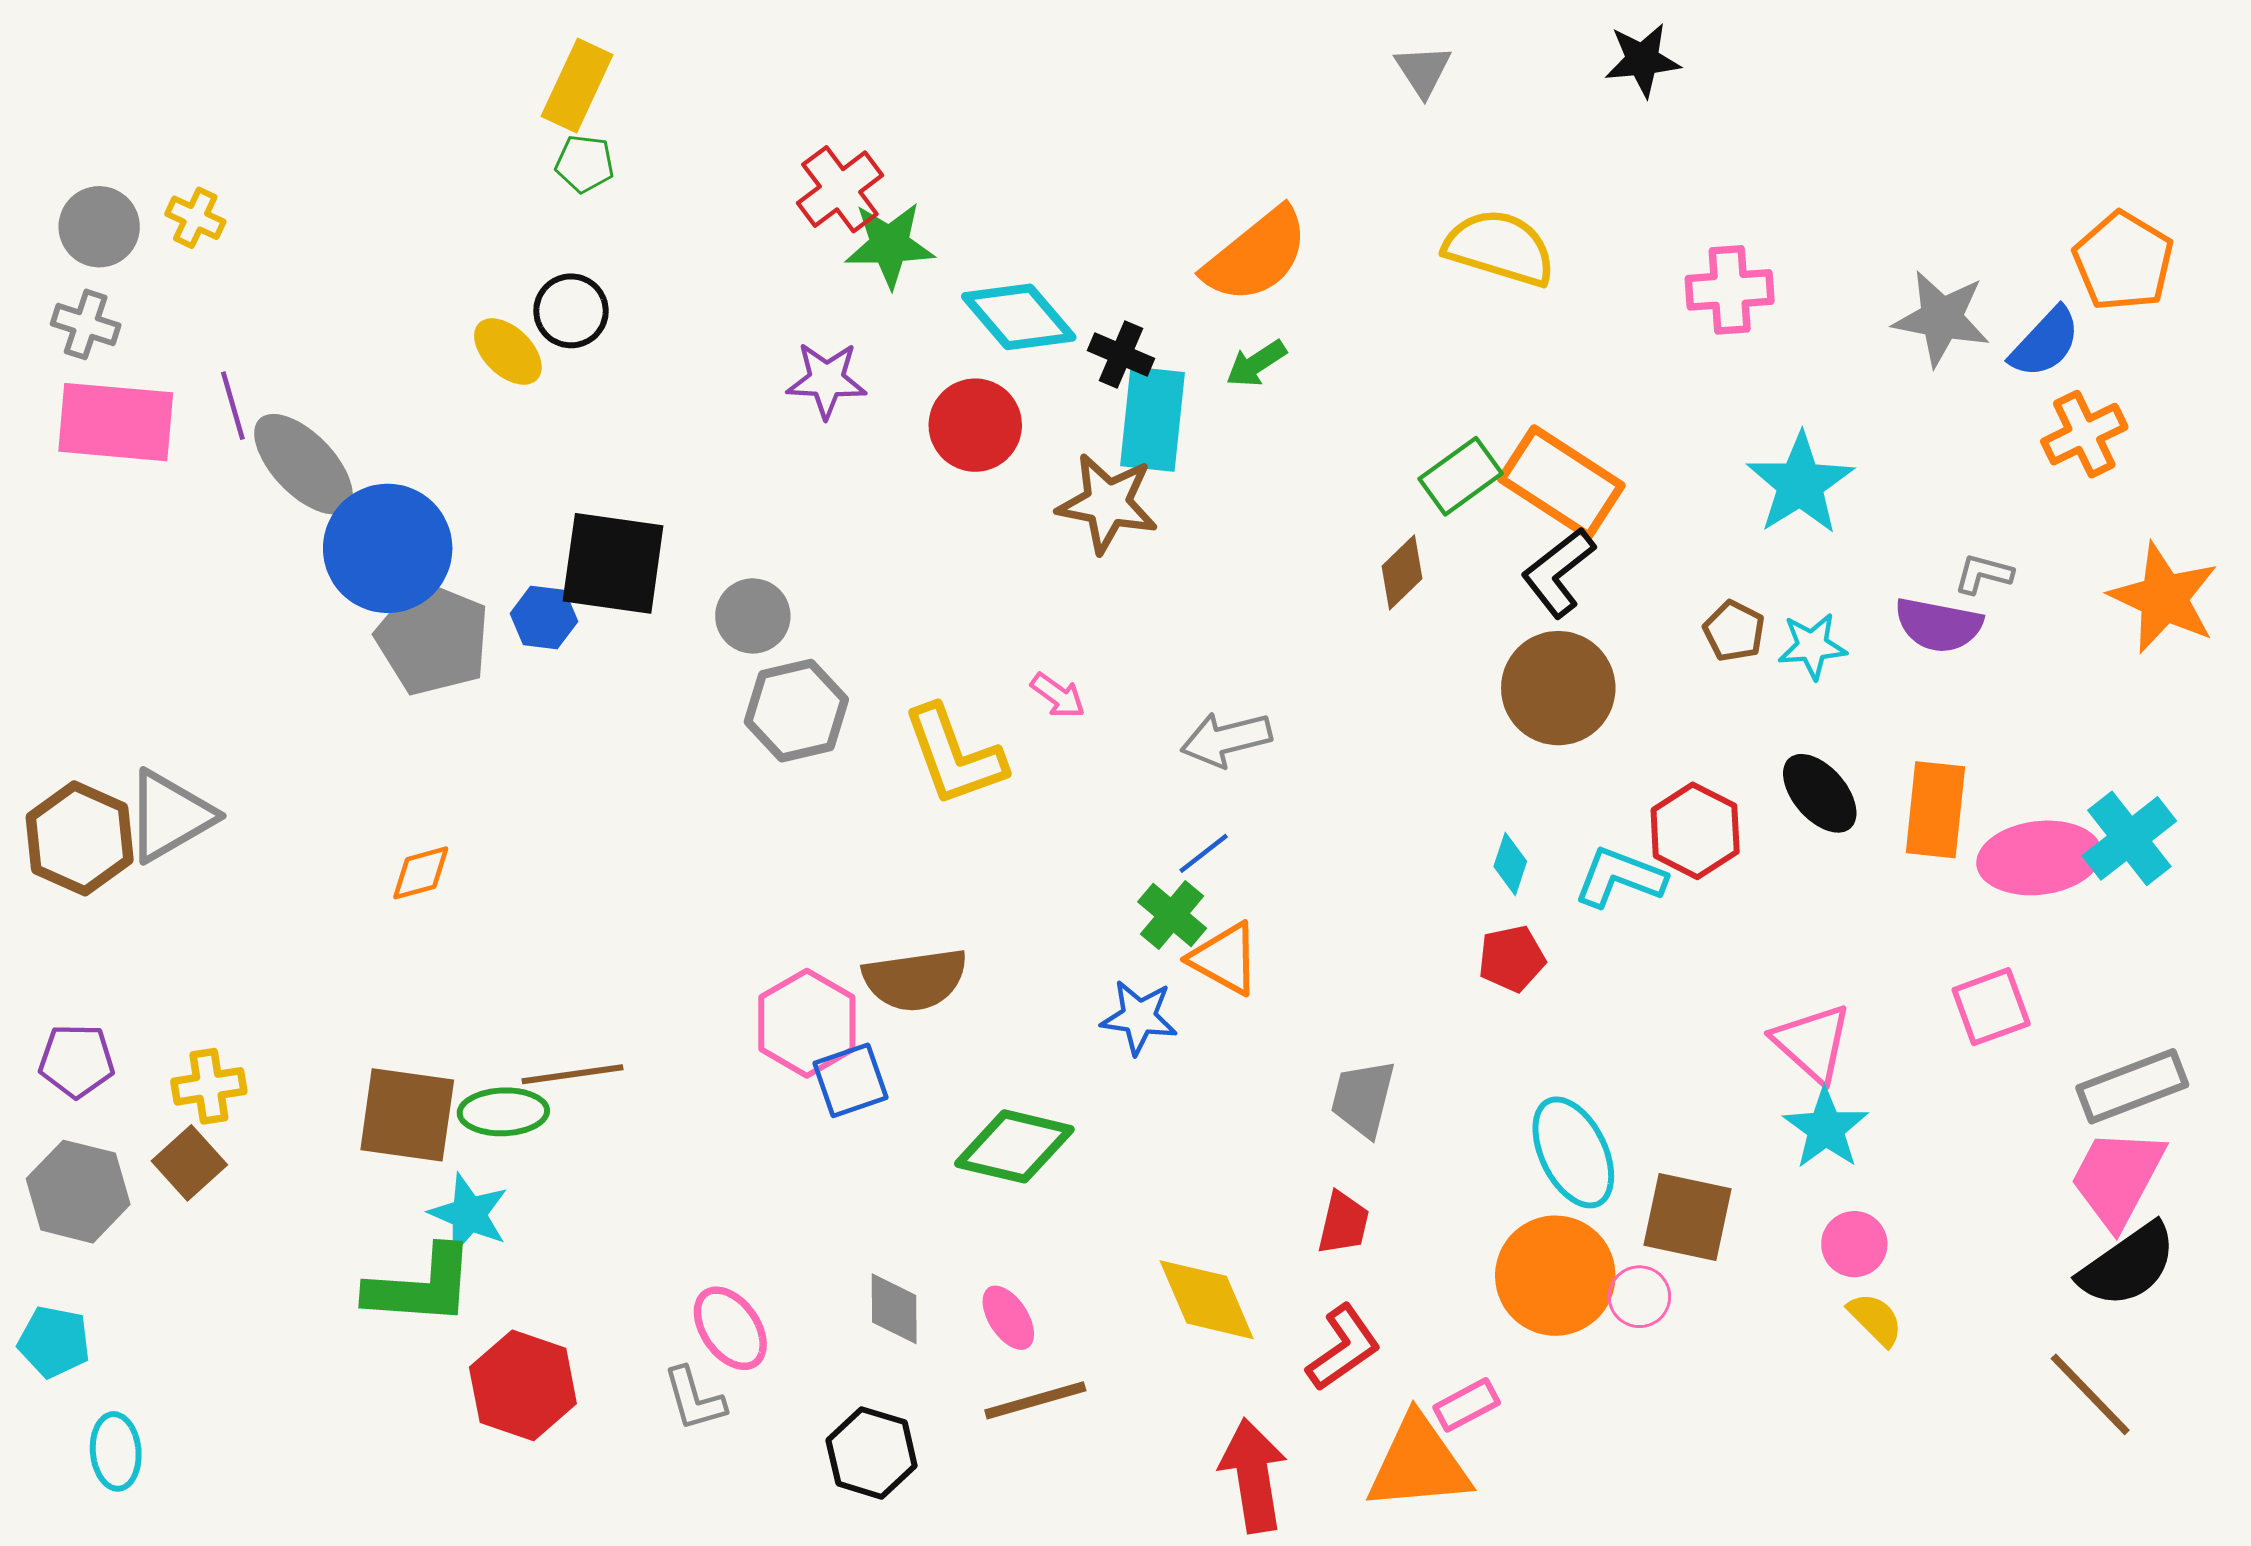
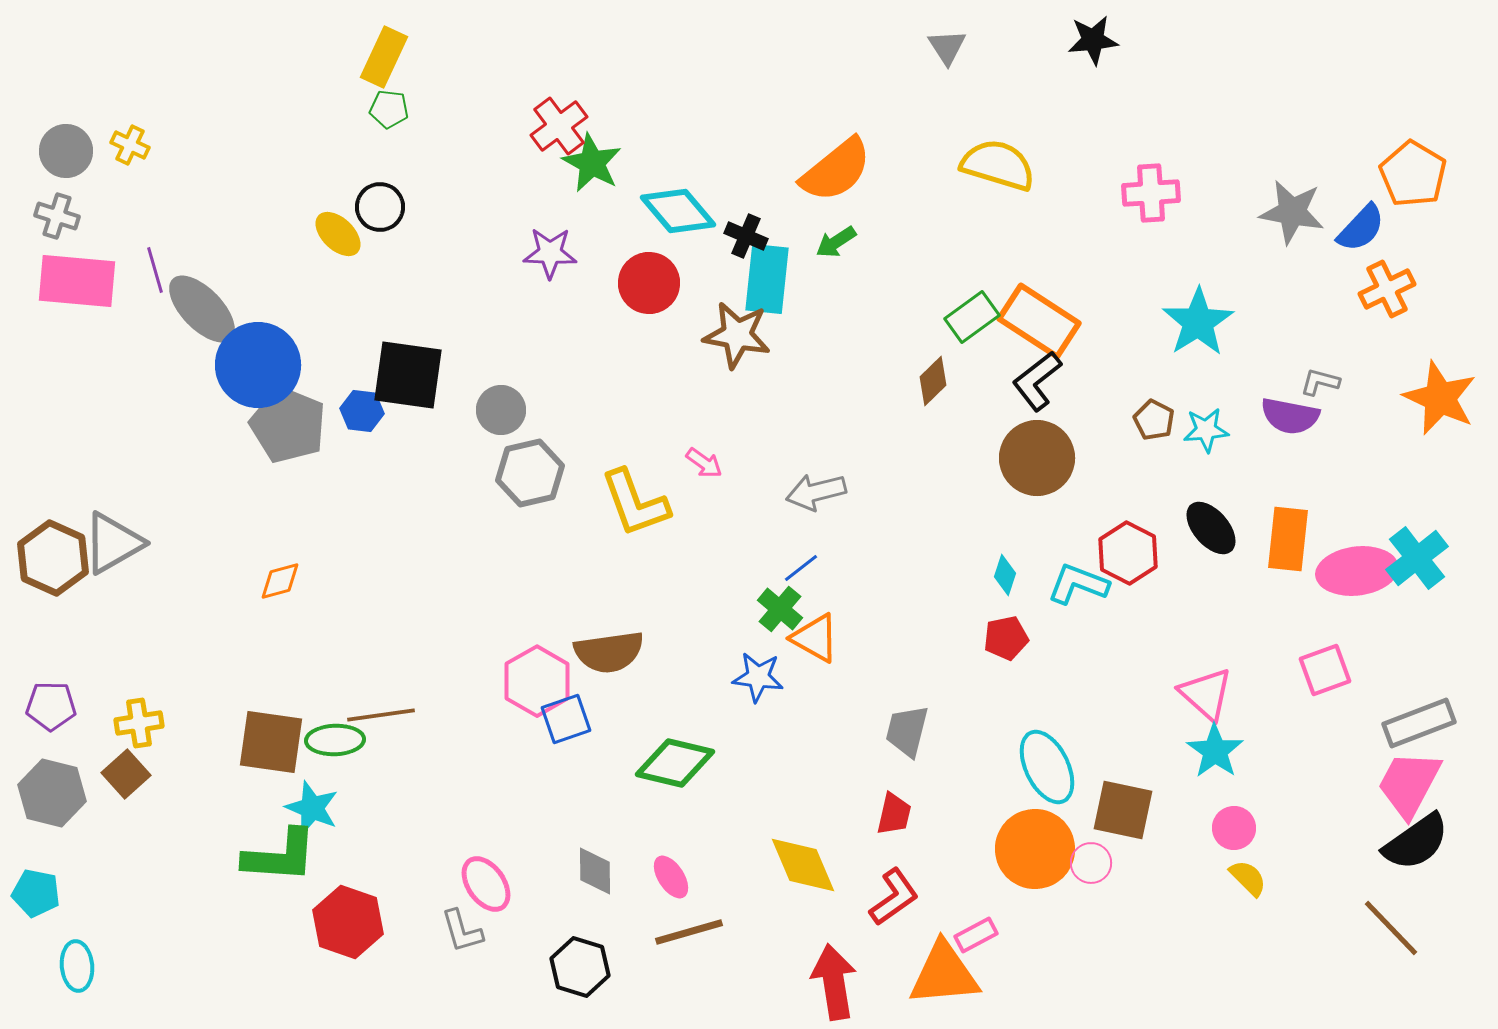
green star: (890, 245) -> (592, 163), turned 30

